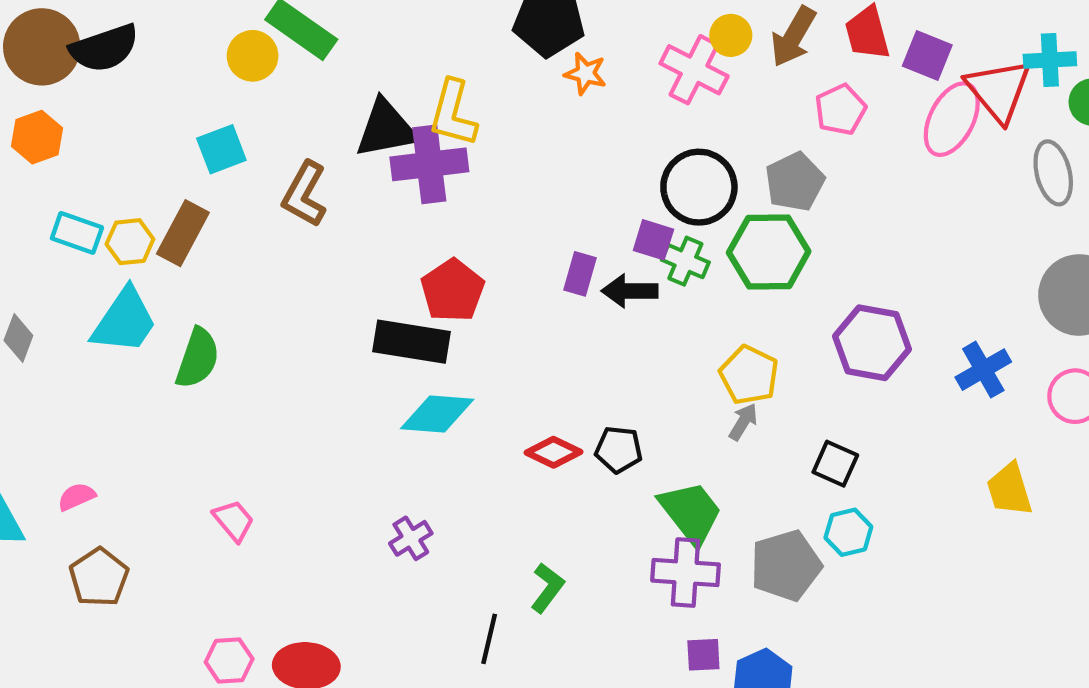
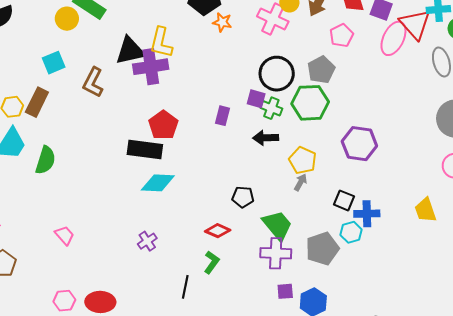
black arrow: (630, 291) -> (266, 138), moved
blue cross: (983, 370) -> (367, 214), moved, turned 30
red diamond: (553, 452) -> (218, 231), moved

